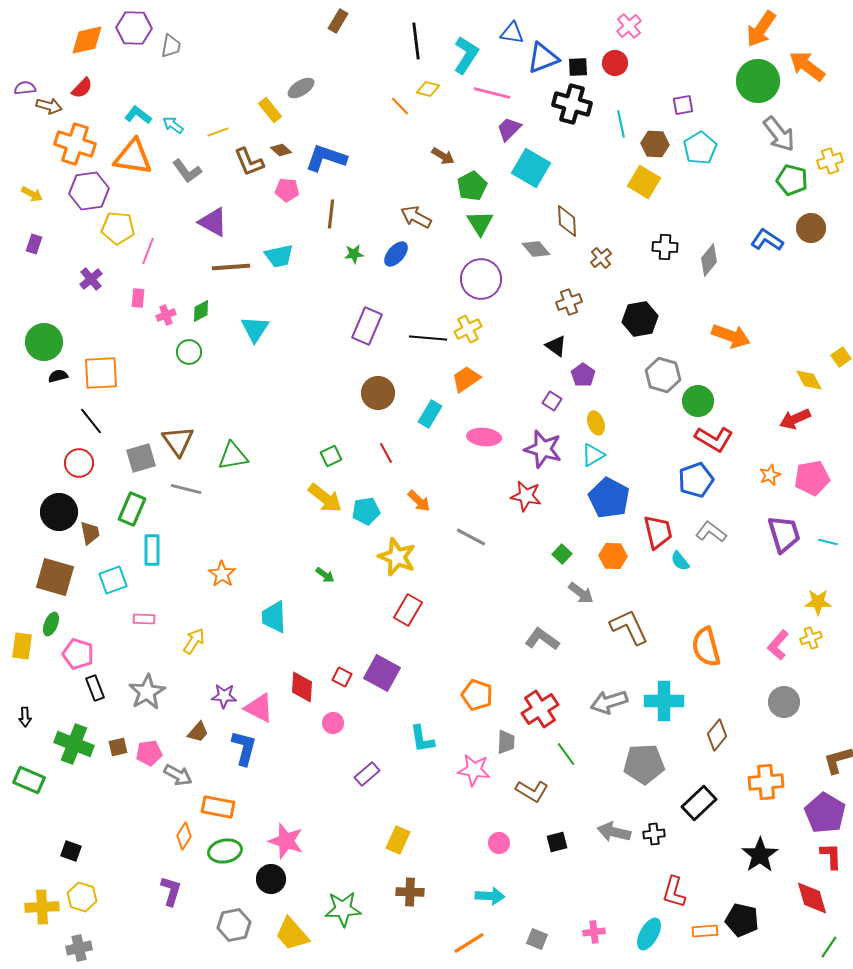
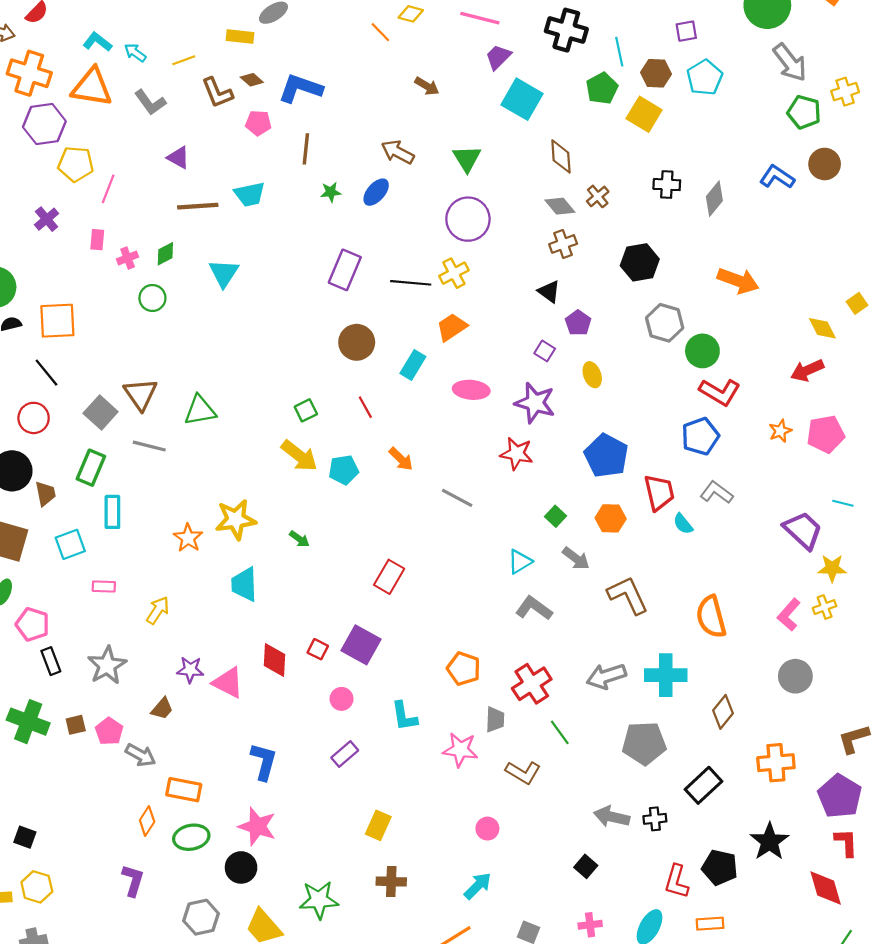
yellow rectangle: (270, 110) -> (240, 36), turned -45
green pentagon: (472, 186) -> (602, 88), moved
purple triangle: (213, 222) -> (178, 158), size x0.7
gray diamond: (536, 249) -> (560, 206), moved
cyan triangle: (593, 455) -> (520, 562), moved
gray square: (141, 458) -> (101, 413), turned -32
purple trapezoid: (784, 534) -> (803, 530), moved, turned -30
yellow star: (397, 557) -> (236, 520), moved, turned -30
pink circle: (333, 723) -> (342, 699), moved
blue L-shape: (244, 748) -> (264, 762), moved
pink pentagon: (149, 753) -> (109, 731), turned -30
black square: (557, 842) -> (586, 866), moved, turned -35
cyan arrow: (490, 896) -> (478, 886), turned -48
black pentagon: (742, 920) -> (720, 867), moved

